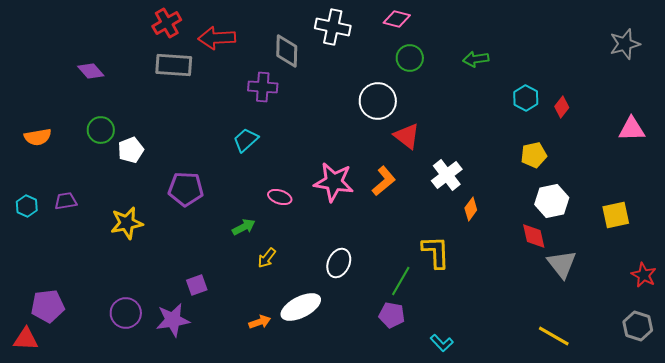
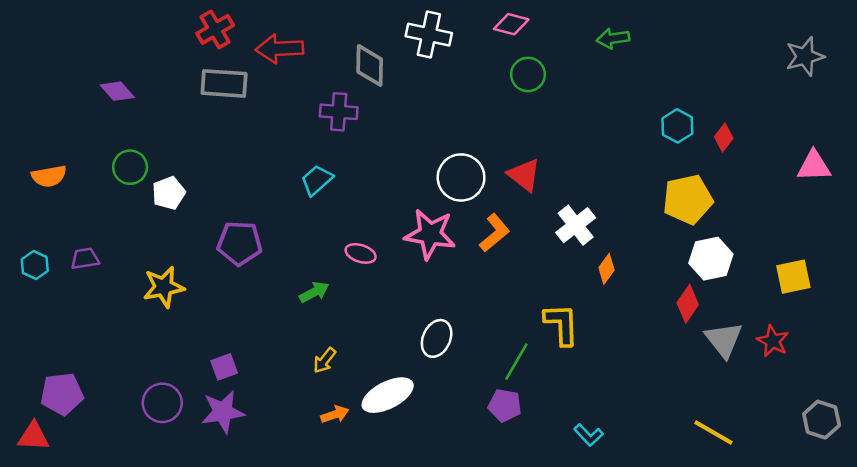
green arrow: (476, 59) -> (613, 38), moved
white circle: (378, 101) -> (461, 177), moved
yellow pentagon: (534, 155) -> (688, 199), size x1.5
red diamond: (534, 236) -> (688, 304), turned 48
yellow arrow: (267, 258) -> (325, 360), moved
red star: (644, 275) -> (773, 341), moved
purple square: (197, 285) -> (224, 367), moved
cyan L-shape: (442, 343) -> (589, 435), moved

